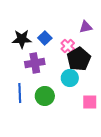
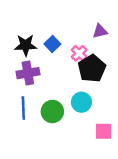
purple cross: (35, 63) -> (28, 73), moved
cyan circle: (70, 78) -> (81, 102), moved
pink square: (90, 102) -> (104, 131), moved

